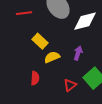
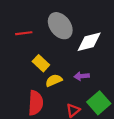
purple arrow: (78, 53) -> (82, 76), turned -112
red semicircle: (35, 78) -> (36, 103), size x1.6

